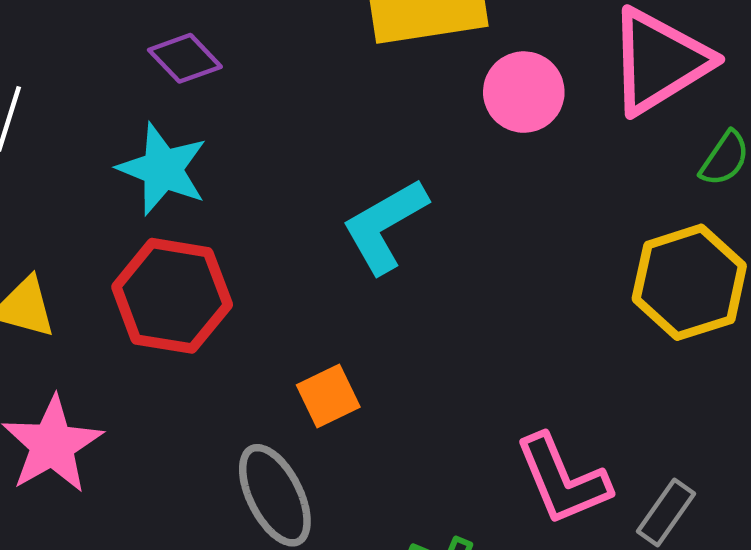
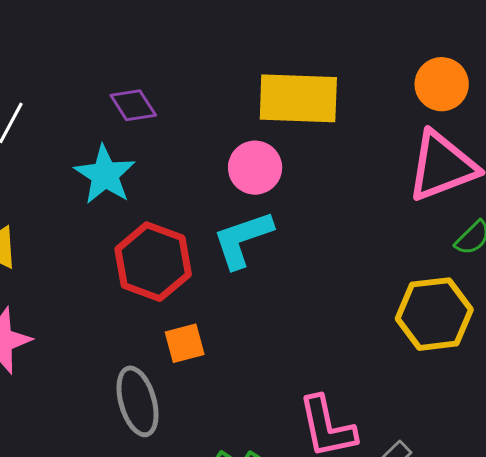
pink circle: (524, 92) -> (255, 168), moved
red hexagon: (172, 296) -> (153, 262), moved

